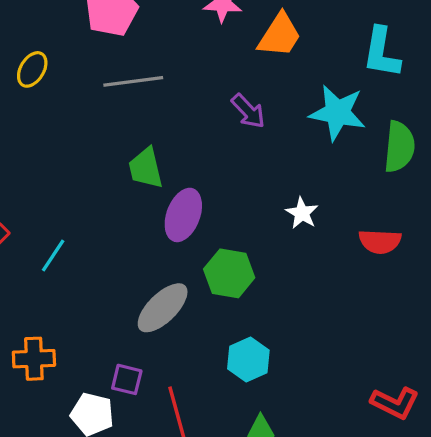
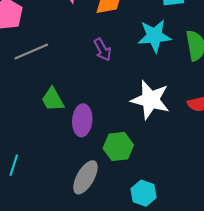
purple arrow: (248, 111) -> (103, 50), turned 30
white star: (302, 213) -> (150, 100), size x2.0

